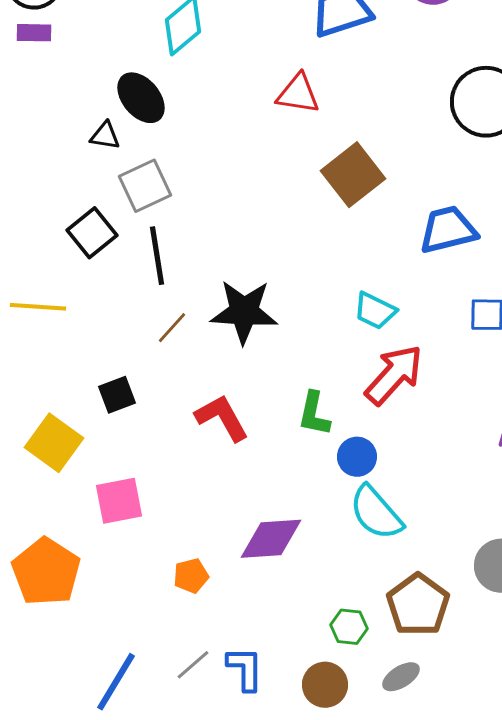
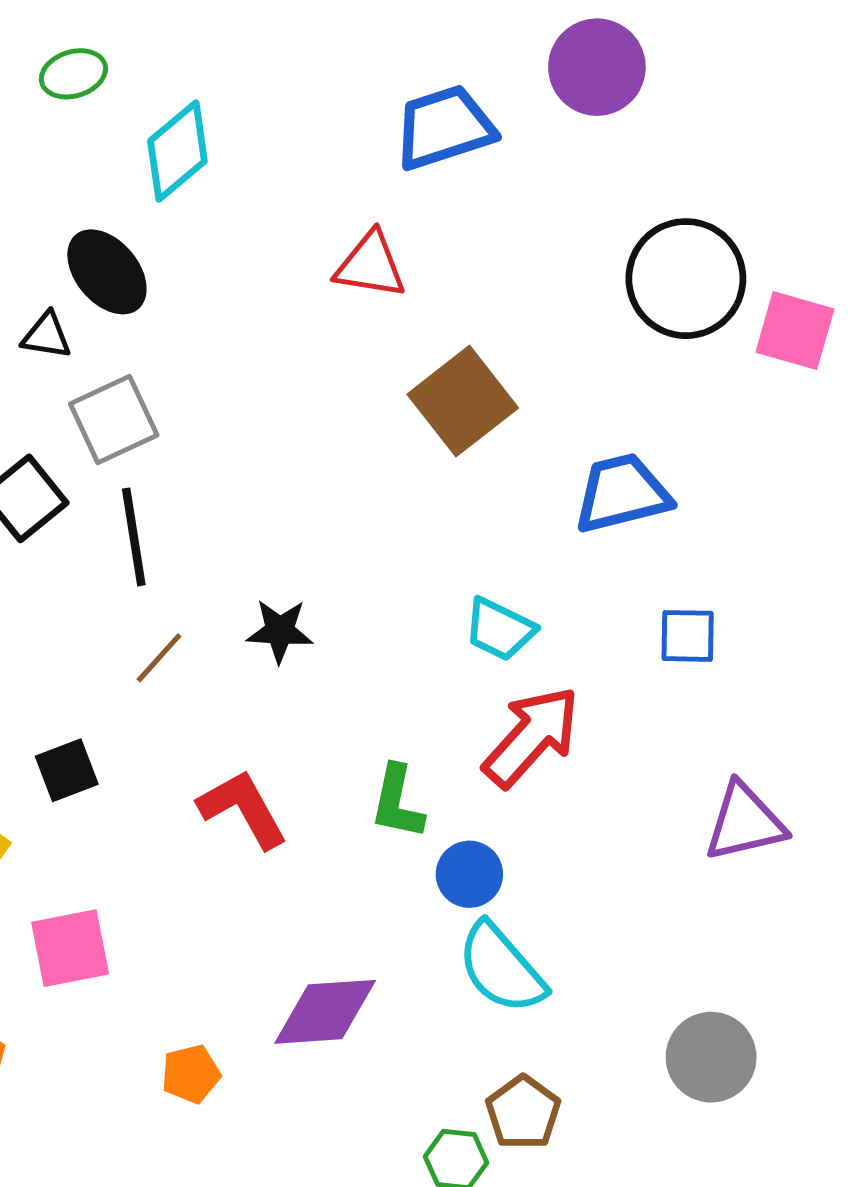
black star: (244, 312) -> (280, 631), size x0.6
brown pentagon: (418, 605) -> (523, 1113), moved, size x0.7

